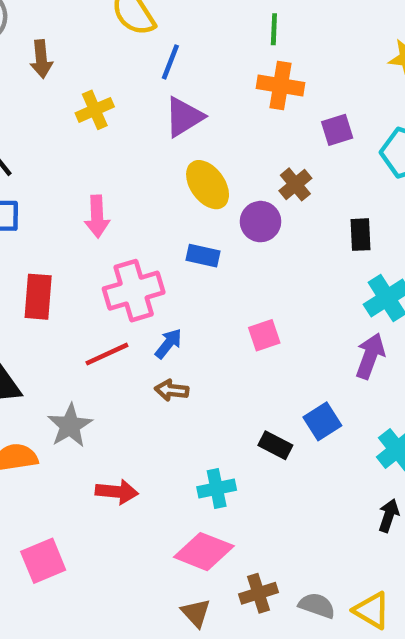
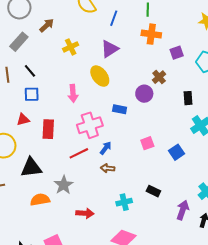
brown arrow: (41, 59) -> (47, 25), turned -126
blue line: (170, 62) -> (114, 18), moved
yellow ellipse: (208, 185) -> (100, 76), moved
purple arrow: (370, 356) -> (183, 210), moved
blue square: (322, 421) -> (177, 152), moved
cyan cross: (217, 489) -> (124, 202), moved

